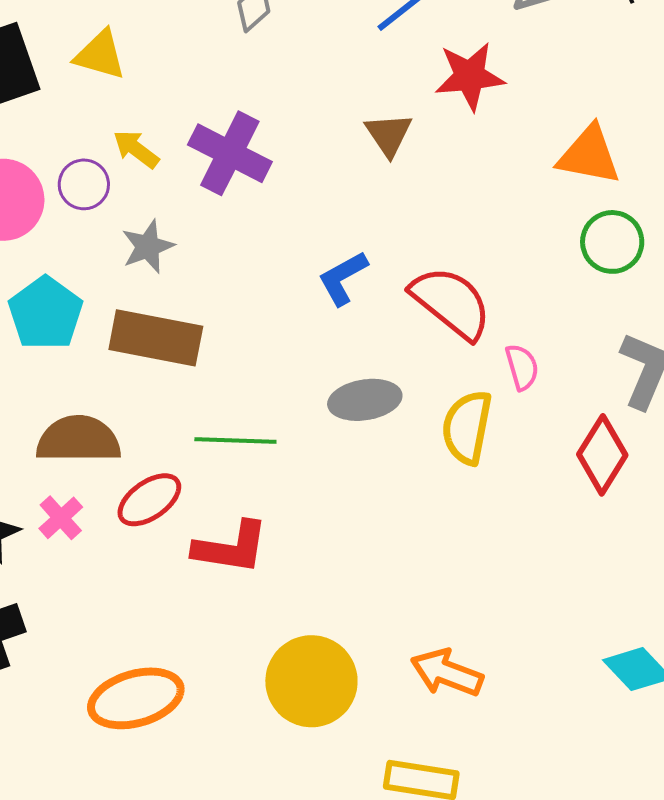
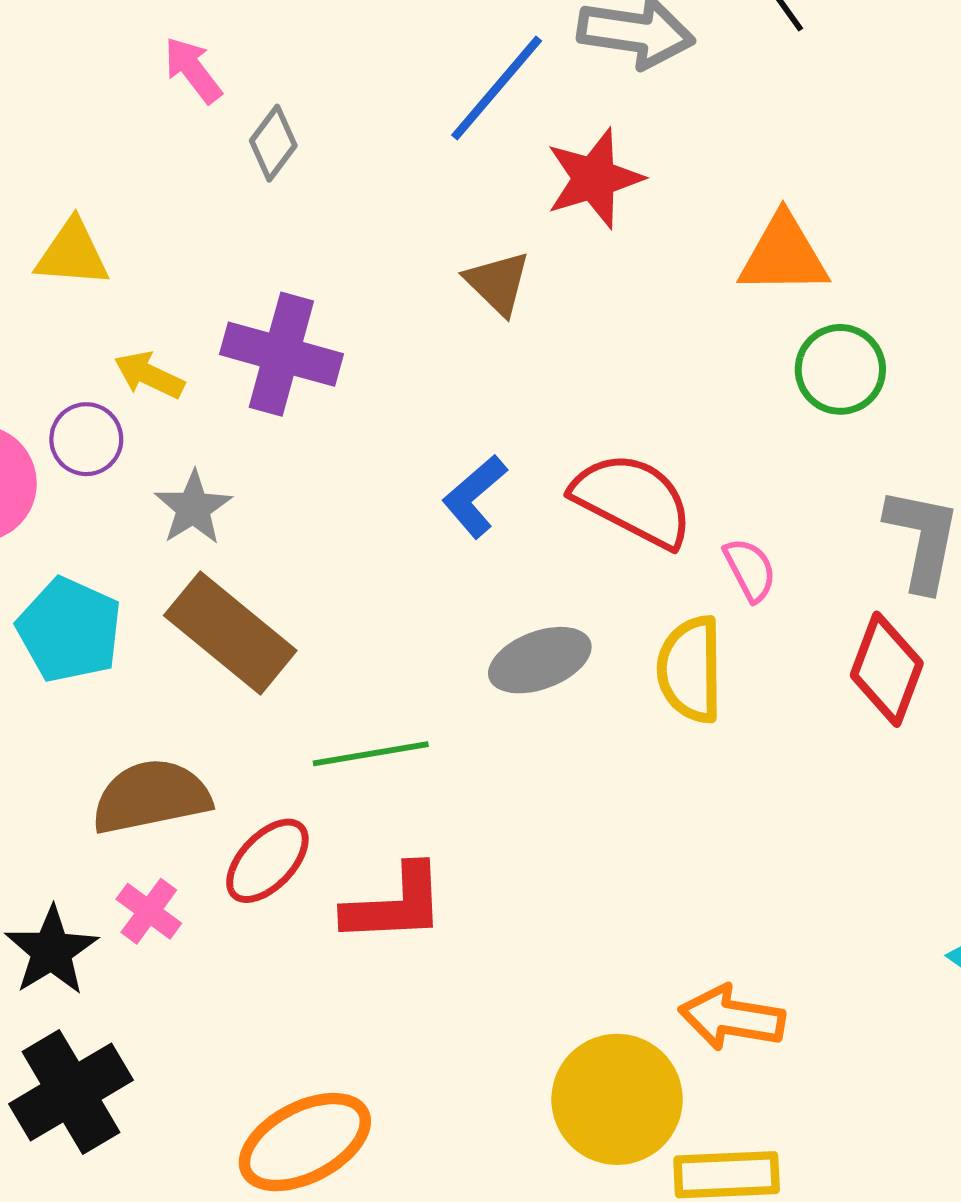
brown rectangle: (156, 338) -> (230, 633), turned 40
yellow circle: (311, 681) -> (617, 1099), moved

